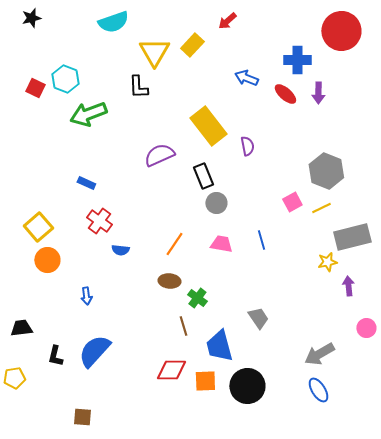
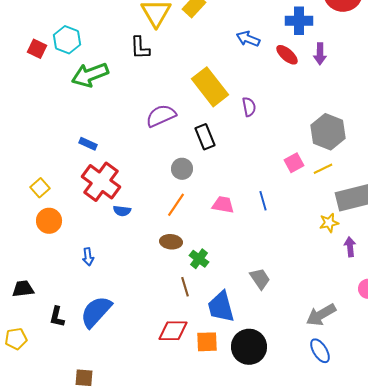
gray circle: (216, 203) -> (182, 169), moved
red cross: (99, 221) -> (101, 182), size x1.5
yellow square: (38, 227) -> (40, 188), size x0.7

